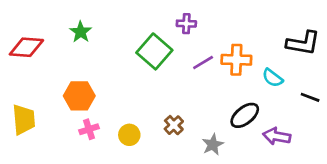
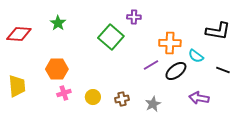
purple line: (203, 63) -> (151, 65), moved
black ellipse: (245, 115) -> (176, 71), moved
brown cross: (174, 125) -> (122, 99), moved, turned 32

